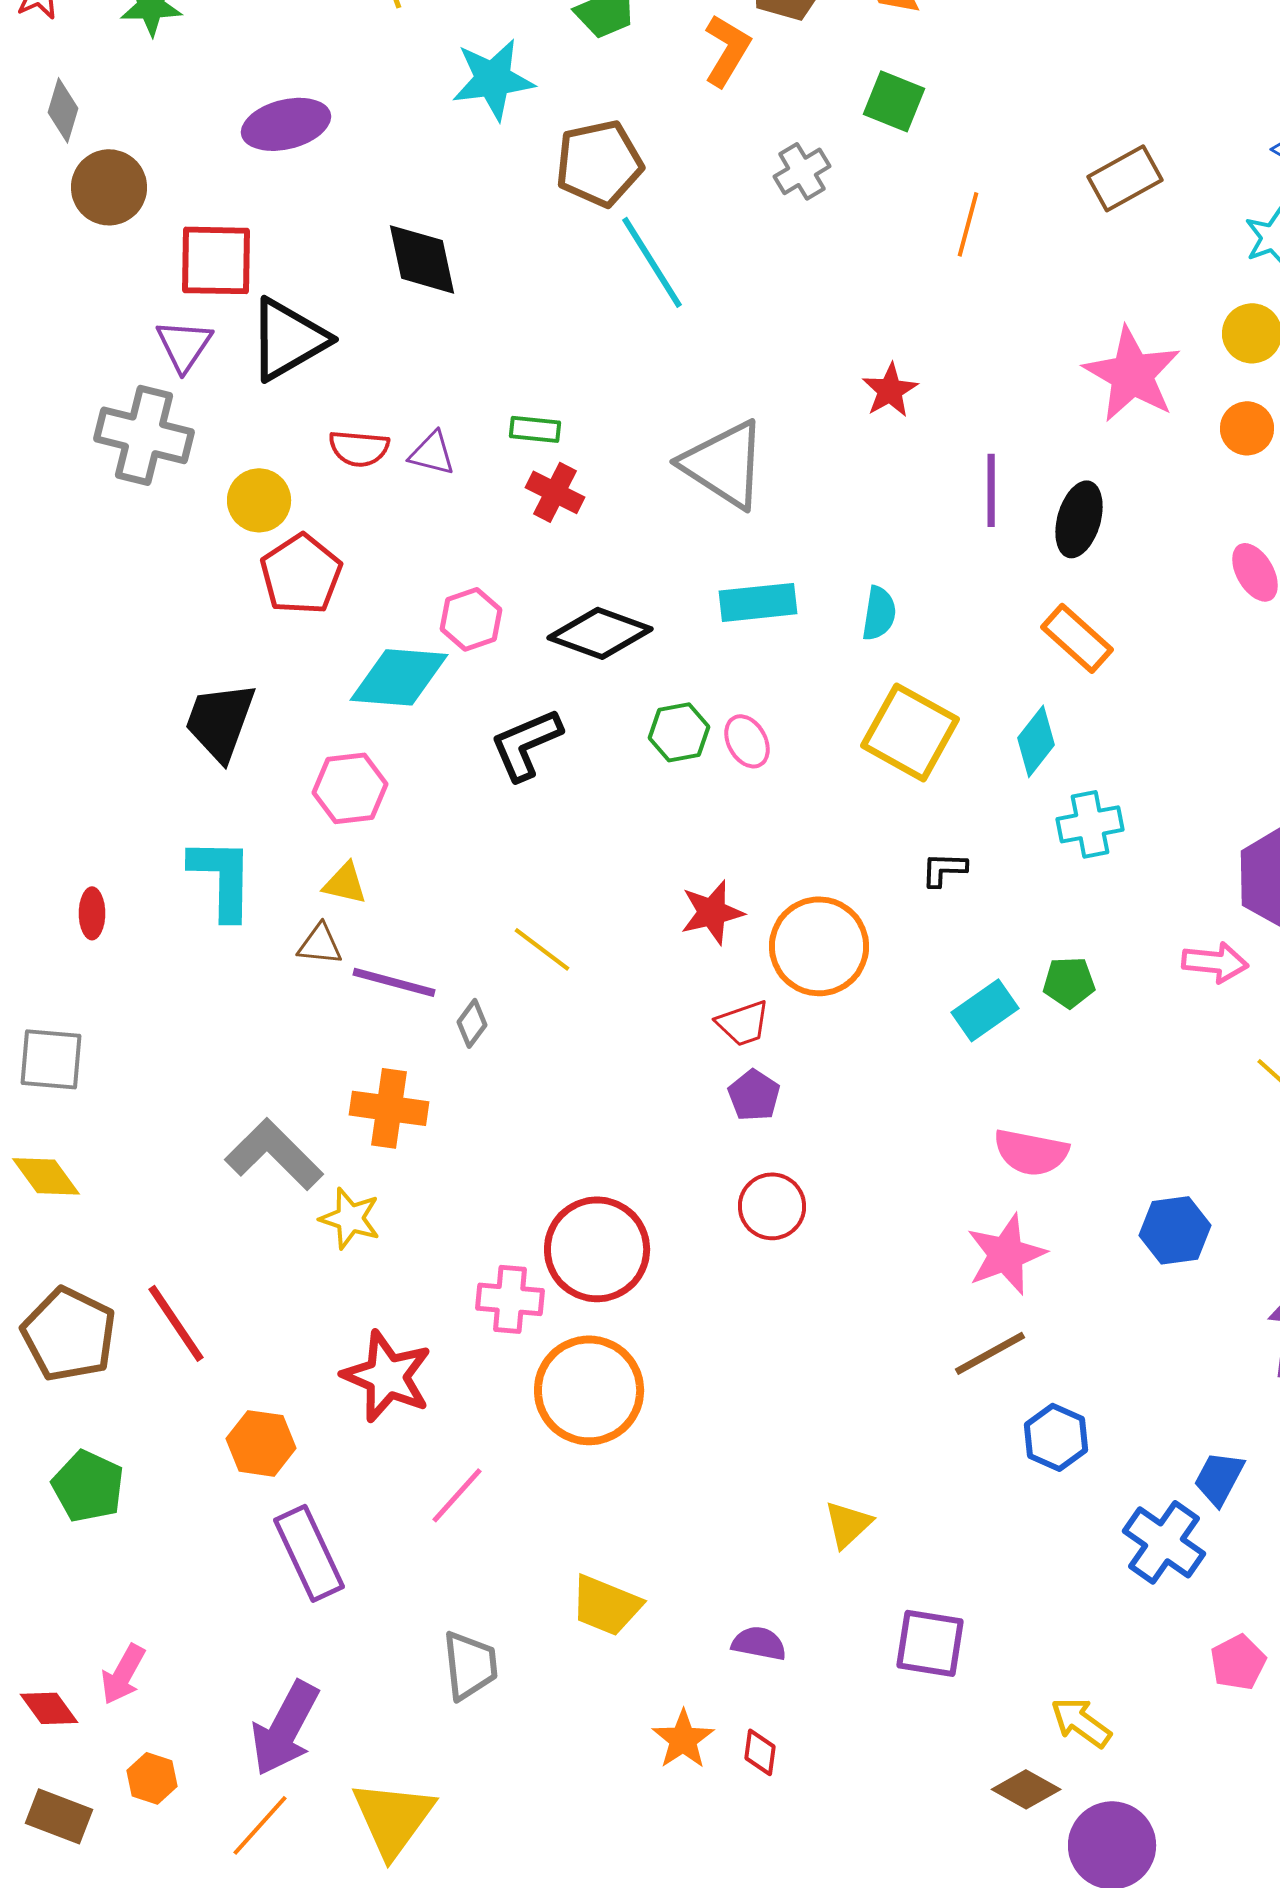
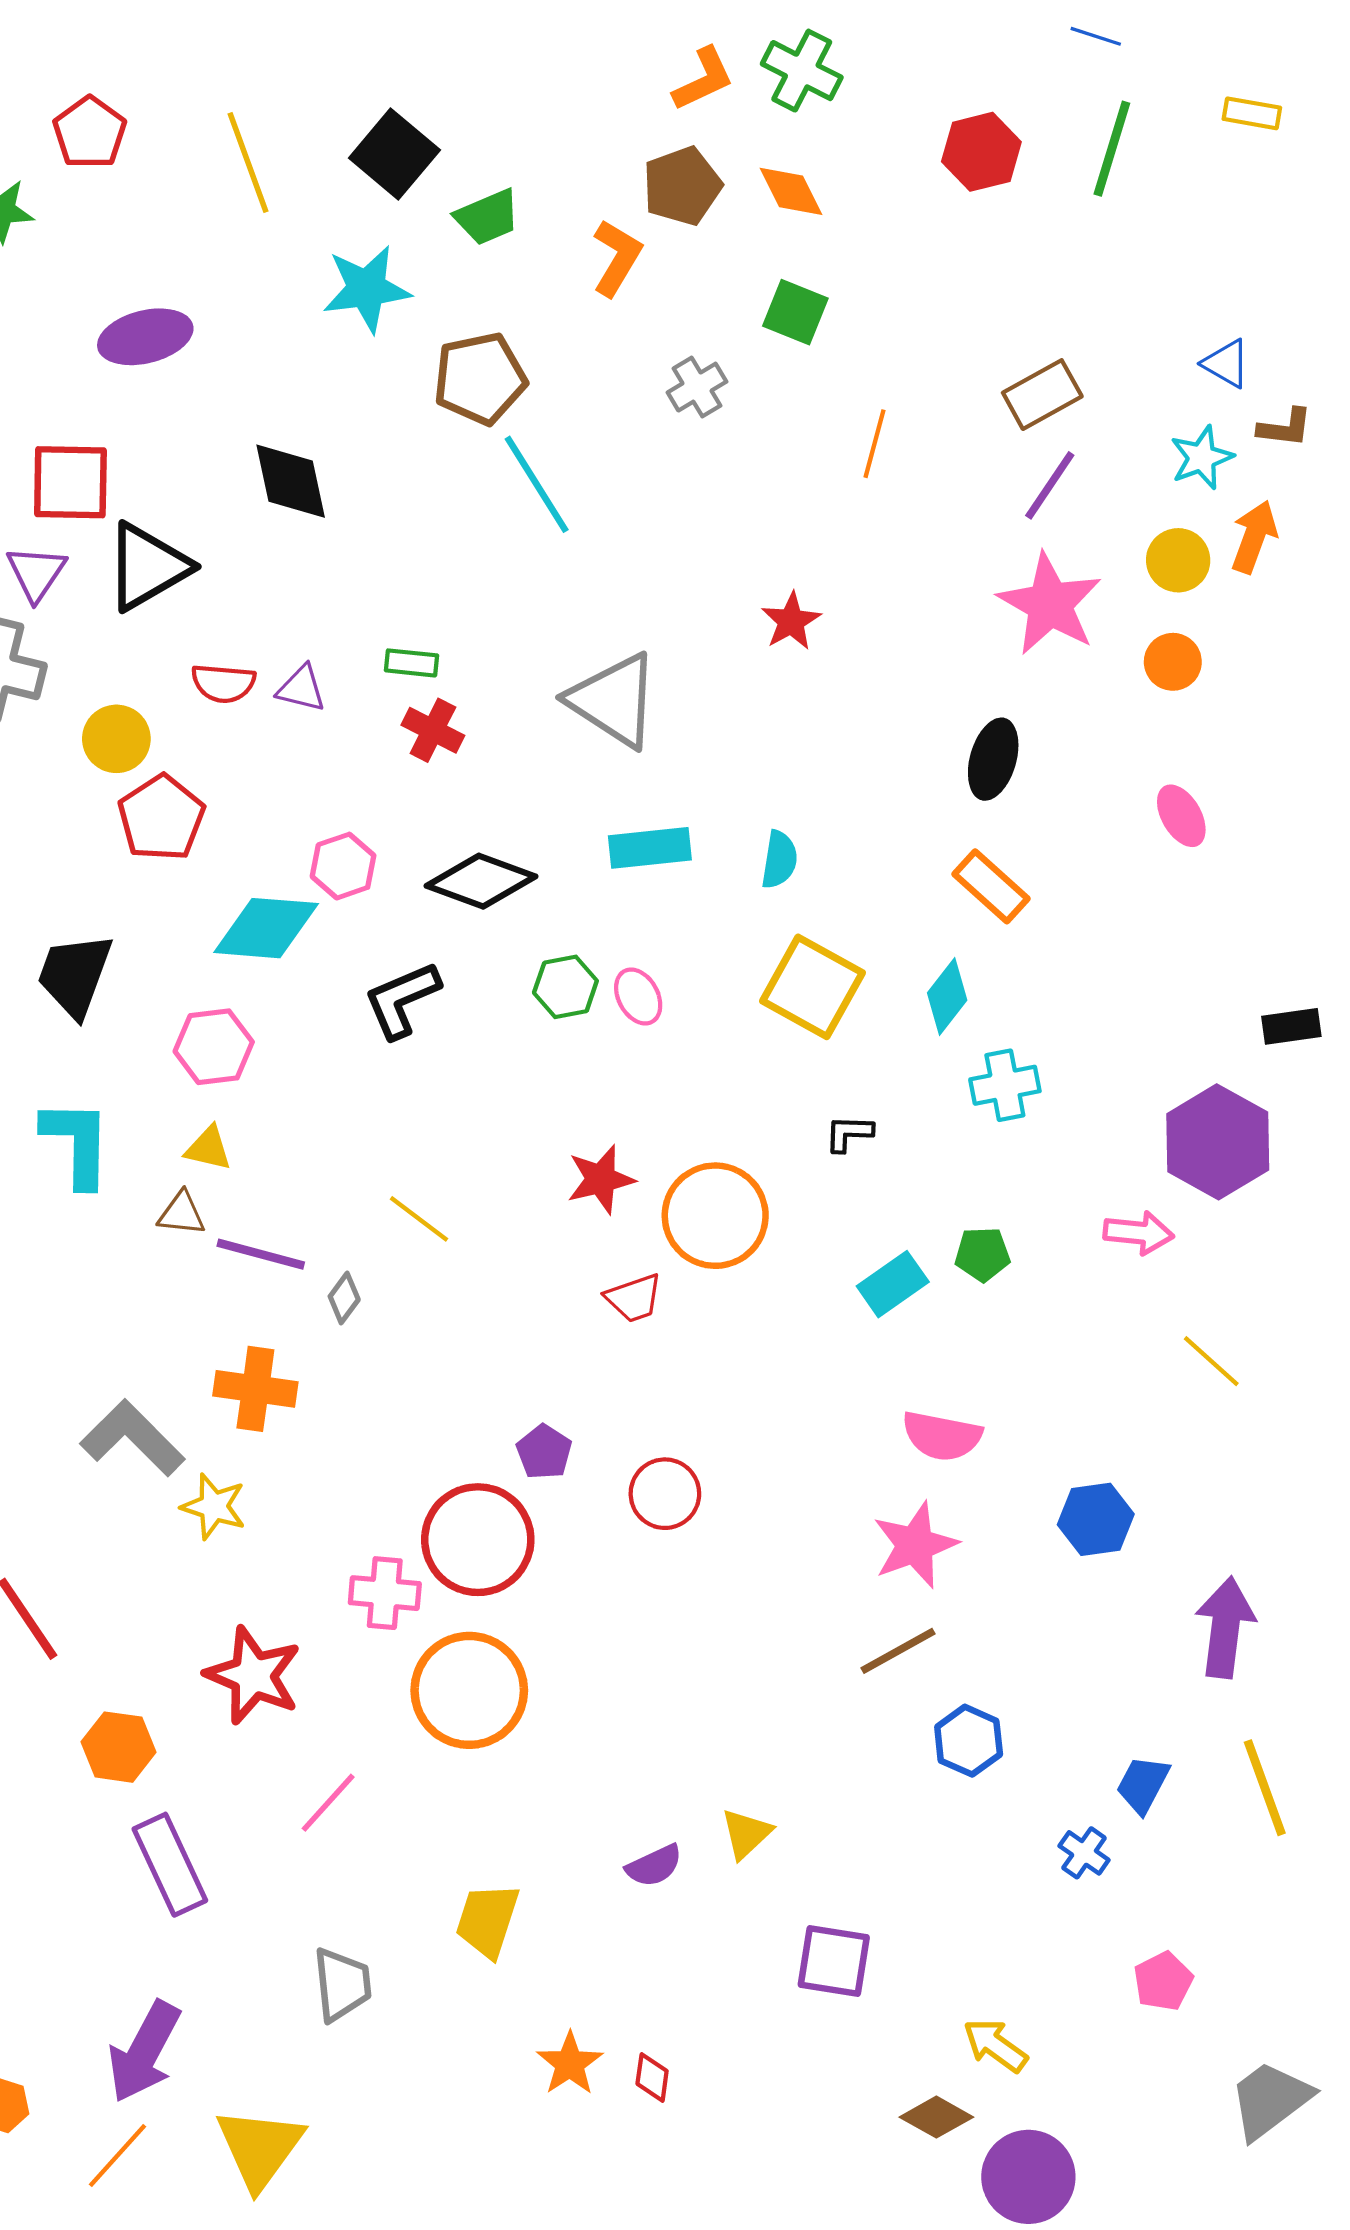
purple line: (991, 490) -> (1050, 485), moved, turned 34
purple pentagon: (754, 1095) -> (544, 1452), moved
blue cross: (1164, 1542) -> (1084, 1853), size x0.6
yellow trapezoid: (606, 1605) -> (487, 1920), turned 86
purple semicircle: (759, 1643) -> (654, 1866), moved, turned 144

